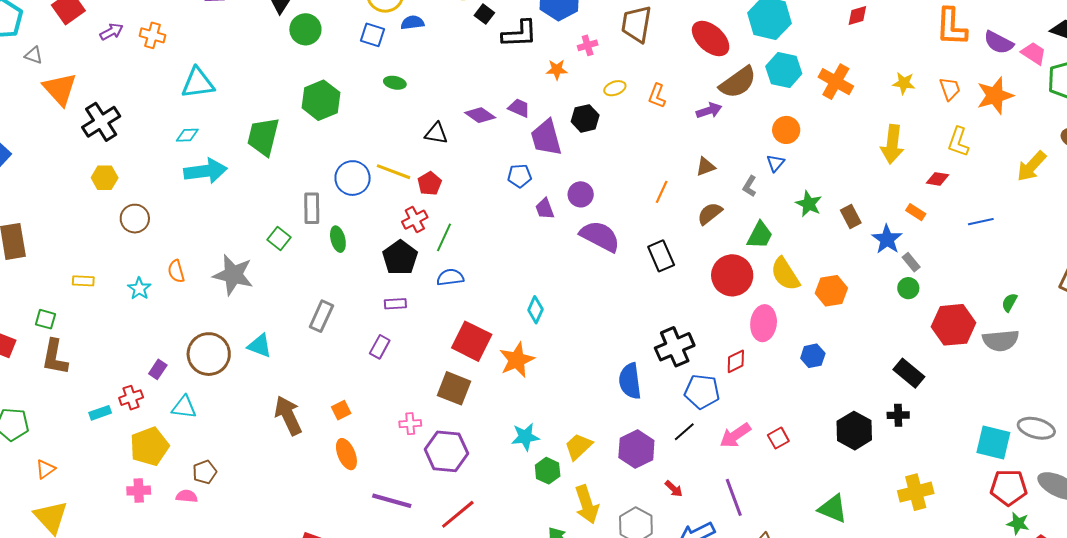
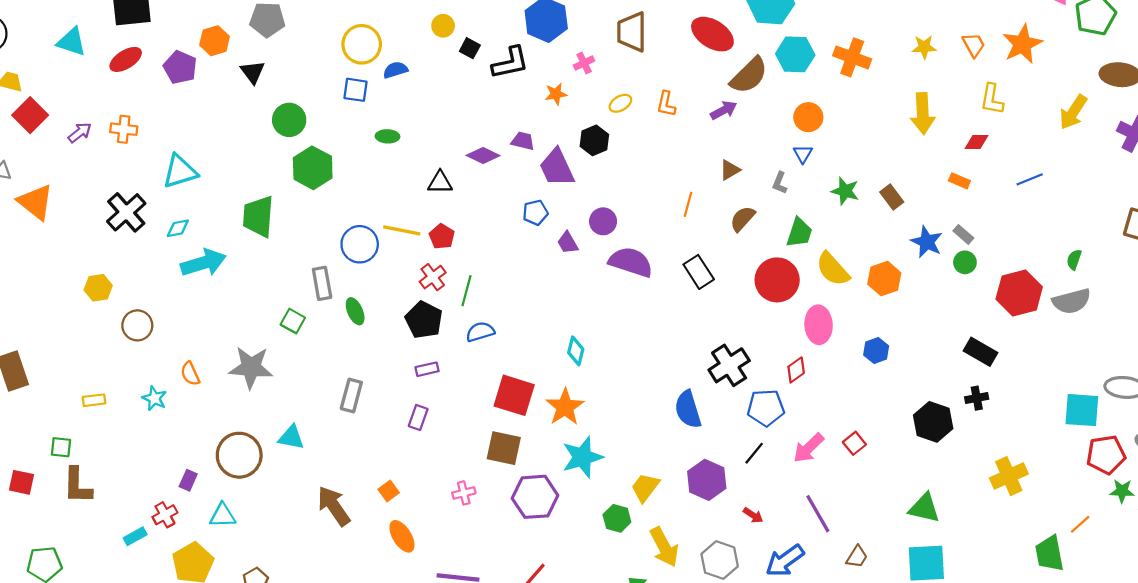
green circle: (305, 29) -> (289, 120), moved
black cross: (101, 122) -> (126, 212), moved
blue star: (887, 239) -> (927, 242), moved
cyan star: (525, 437) -> (582, 457), moved, size x1.4
purple hexagon: (446, 451) -> (535, 497), moved

